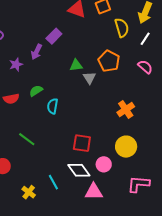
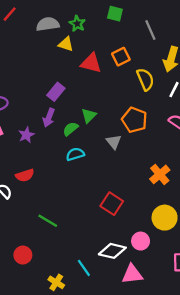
purple rectangle: (54, 36) -> (56, 92), moved
green triangle: (76, 65) -> (89, 116), moved, turned -32
green semicircle: (36, 91) -> (71, 129), moved
cyan semicircle: (53, 106) -> (75, 154), moved, turned 70
red square: (82, 143) -> (112, 204), moved, turned 30
white diamond: (79, 170) -> (112, 251), turned -35

